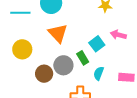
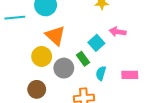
yellow circle: (22, 49) -> (42, 56), moved
brown circle: (44, 74) -> (37, 89), moved

